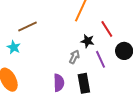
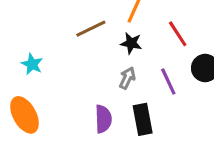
brown line: (28, 26) -> (91, 29), moved
black star: (87, 41) -> (131, 43), moved

